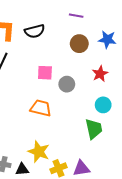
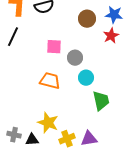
red star: (100, 74) -> (111, 36), moved
cyan circle: (103, 105) -> (86, 78), moved

